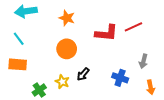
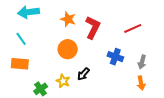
red L-shape: (106, 33) -> (93, 27), moved, turned -70
blue cross: (120, 78) -> (115, 57), moved
orange arrow: (151, 87) -> (141, 83), moved

